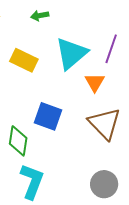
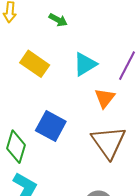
green arrow: (40, 16) -> (58, 20), turned -150
cyan triangle: (71, 53) -> (85, 64), size x0.7

